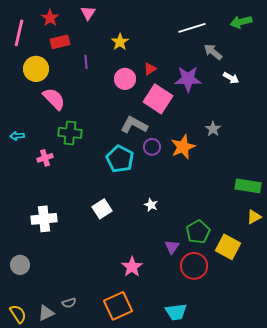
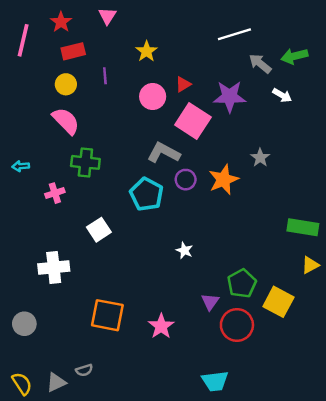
green arrow: (241, 22) -> (294, 56), moved
yellow circle: (36, 69) -> (66, 84), moved, size x0.7
white square: (102, 209) -> (99, 230), moved
orange square: (118, 306) -> (107, 315), moved, turned 36

